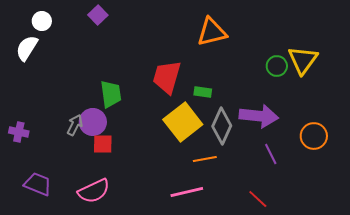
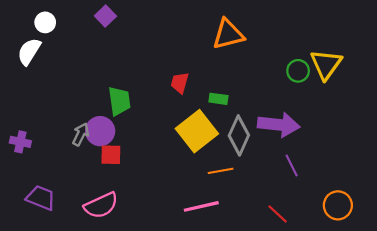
red trapezoid: (167, 77) -> (180, 83), size x0.6
orange circle: (314, 136) -> (338, 205), moved

